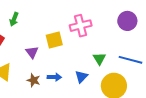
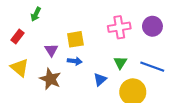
pink cross: (81, 26) -> (119, 27), moved
blue arrow: (54, 77) -> (75, 61), moved
brown star: (34, 80) -> (50, 79), size x1.5

